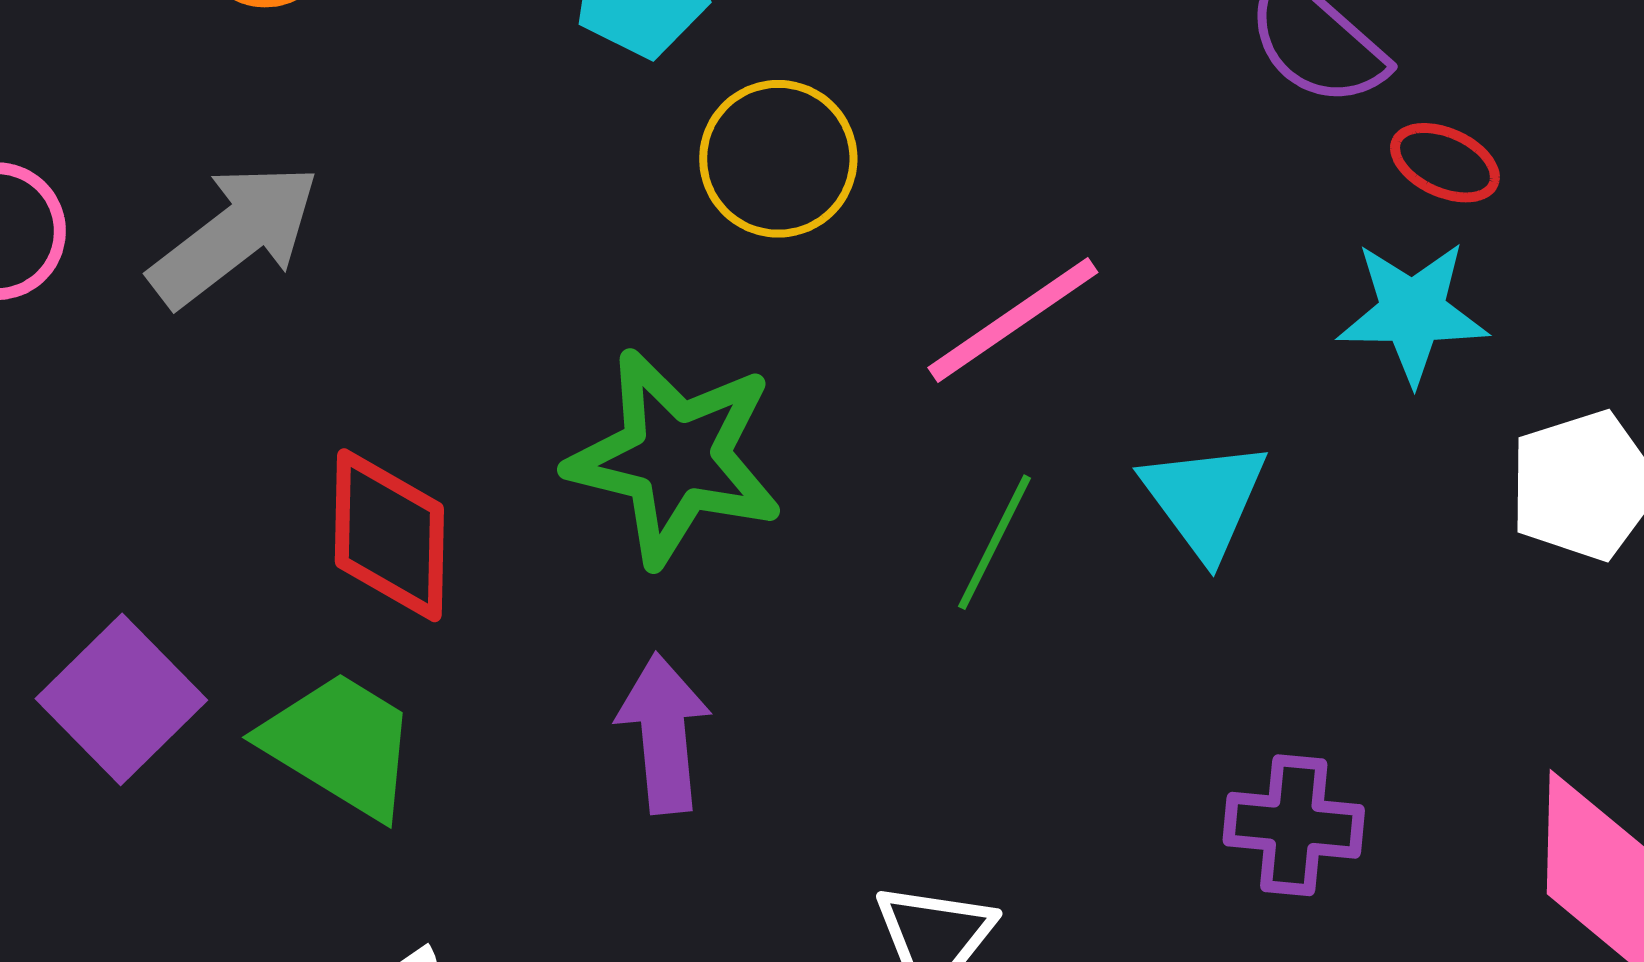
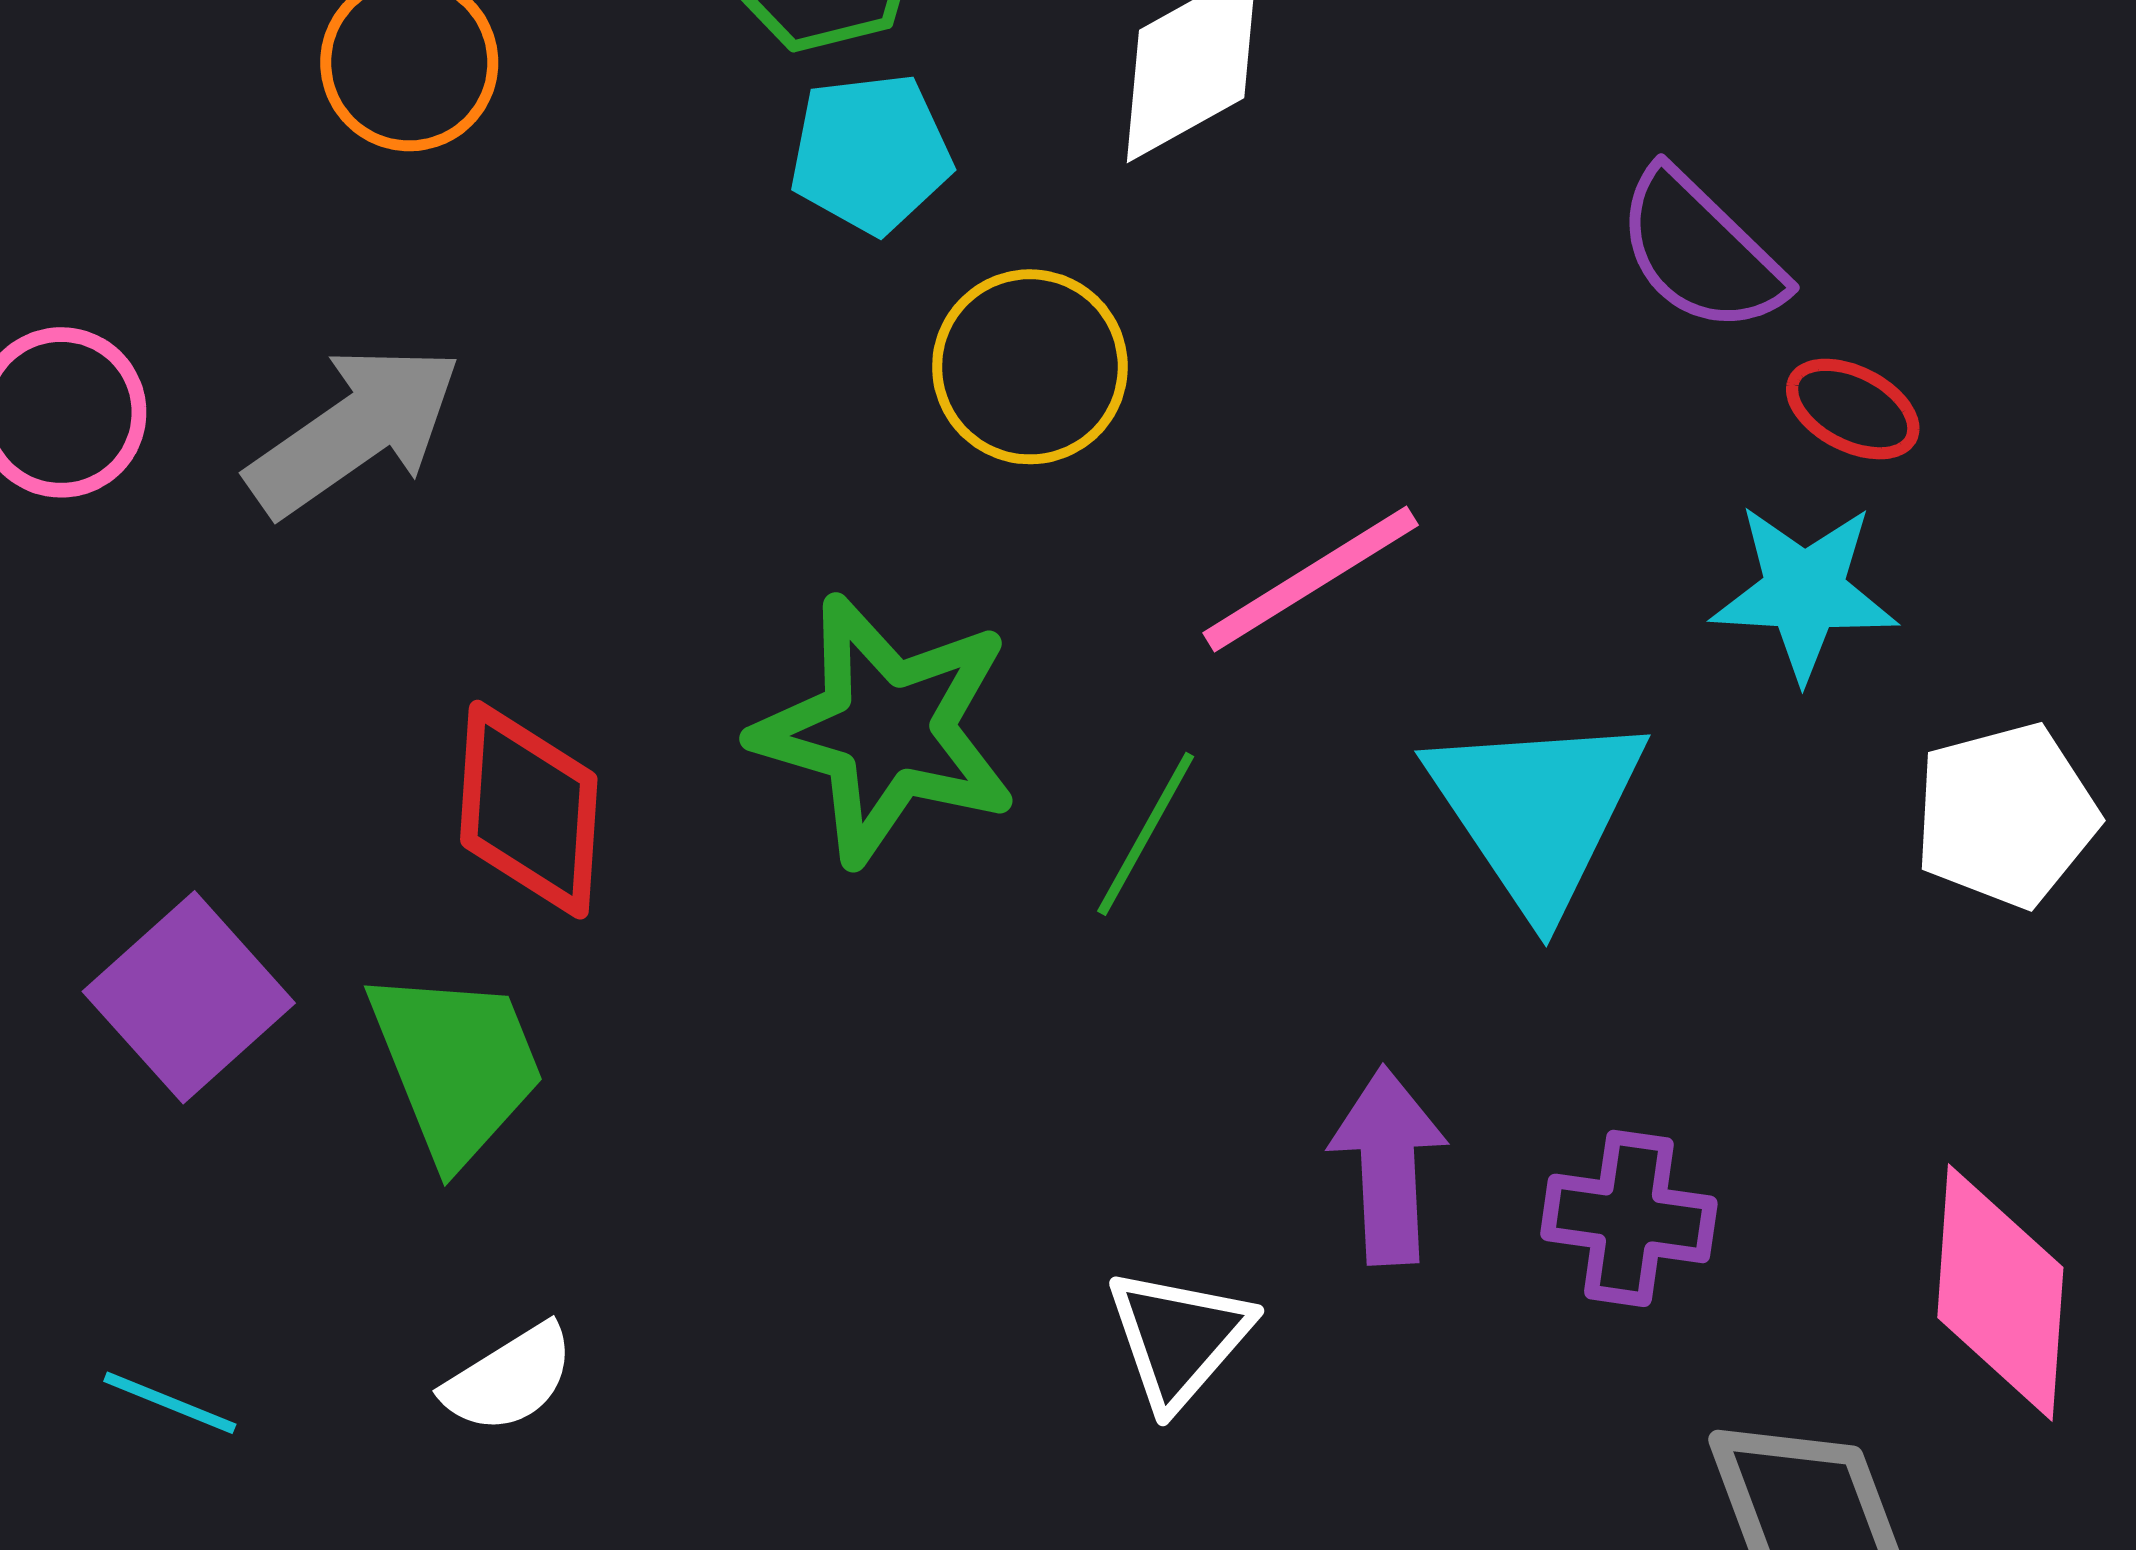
cyan triangle: (1205, 499) -> (1537, 811), size x1.4
green line: (995, 542) -> (1146, 834), moved
purple arrow: (664, 733) -> (1388, 1165), moved
green trapezoid: (340, 744) -> (456, 1065), turned 34

